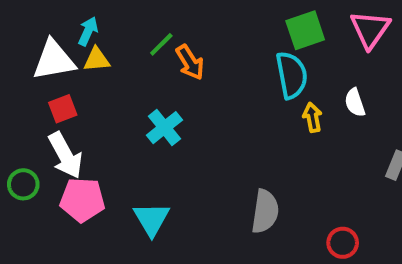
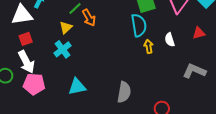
yellow triangle: (97, 60) -> (66, 27), moved, turned -40
cyan cross: (164, 128) -> (63, 49), moved
cyan triangle: (152, 219) -> (77, 87), moved, turned 48

